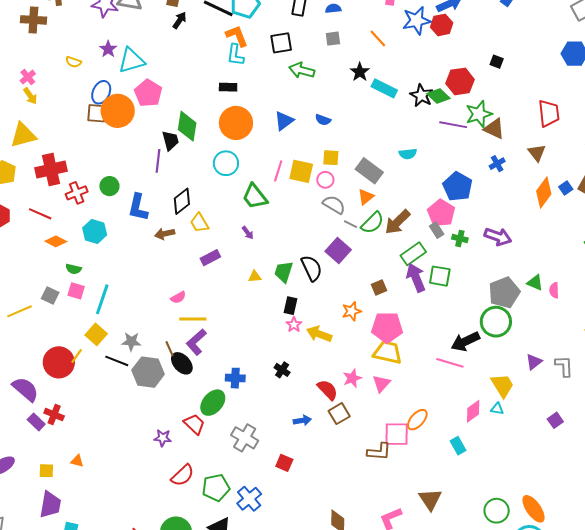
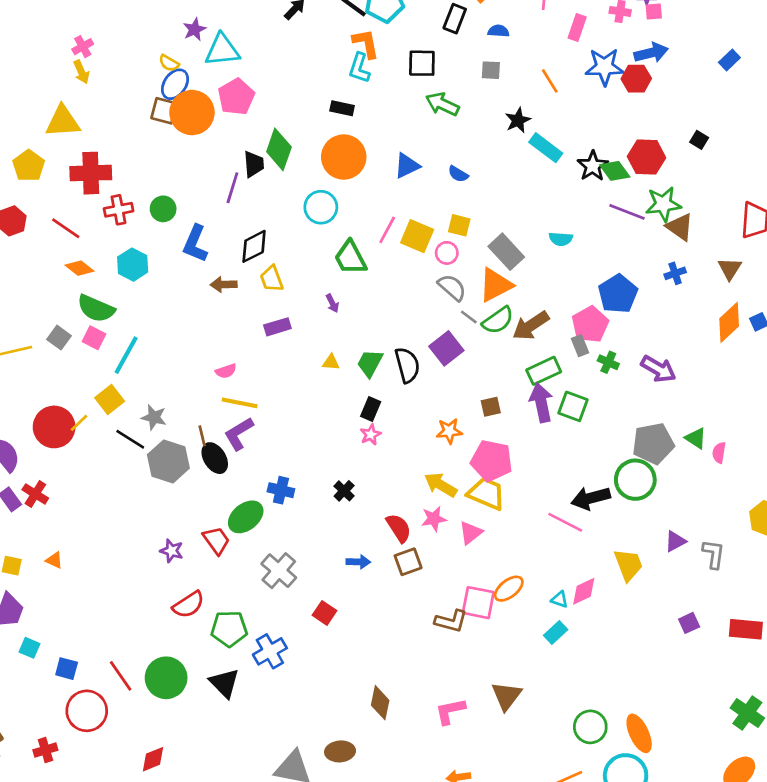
yellow semicircle: (73, 62) -> (169, 63), moved
orange triangle: (366, 197) -> (496, 285), size x1.6
green semicircle: (74, 269) -> (96, 308), size x1.8
yellow arrow: (319, 334) -> (441, 485), moved
cyan triangle: (497, 409) -> (560, 599), moved
cyan rectangle: (458, 446) -> (556, 632), turned 66

